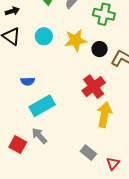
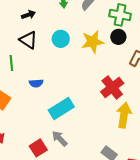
black circle: (100, 49) -> (118, 37), moved
blue semicircle: (28, 81) -> (36, 83), moved
red square: (18, 145) -> (38, 148), turned 30

